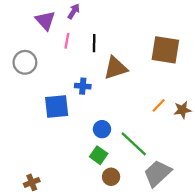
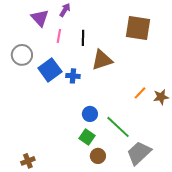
brown square: (165, 50) -> (138, 28), moved
blue square: (57, 107) -> (50, 70), moved, turned -30

